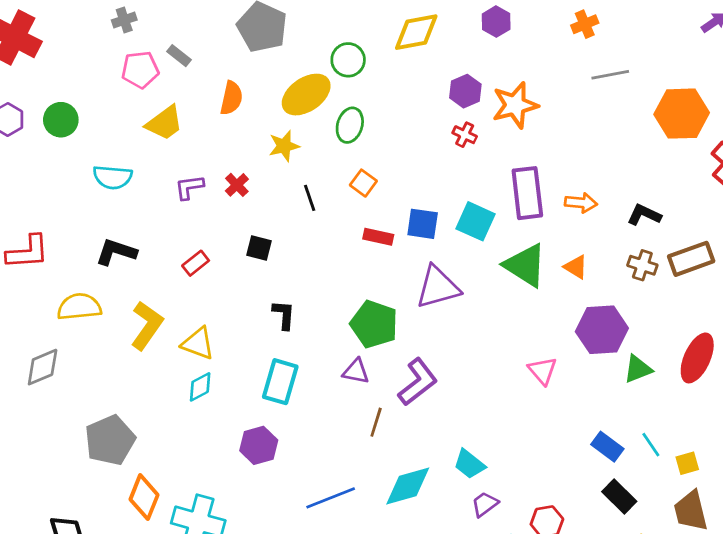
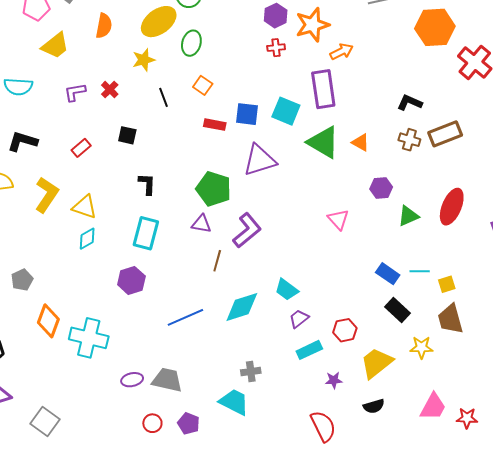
red cross: (465, 135) -> (276, 48), turned -30
orange arrow: (581, 203) -> (342, 52), moved, turned -30
purple hexagon: (602, 330) -> (381, 188), size x0.6
gray pentagon: (110, 440) -> (22, 280), size x0.6
cyan line: (651, 445) -> (420, 271), turned -54

